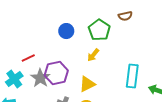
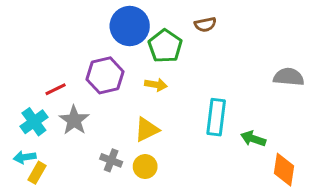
blue circle: (66, 31) -> (130, 26), moved, size x1.6
yellow arrow: (93, 55) -> (156, 85), turned -120
purple hexagon: (56, 73) -> (105, 75), moved

